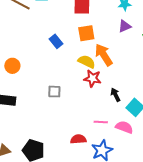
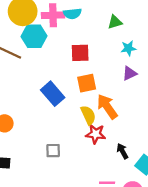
blue rectangle: (56, 41) -> (53, 94), size x1.5
yellow semicircle: (87, 62) -> (88, 115), turned 42

